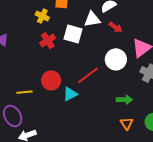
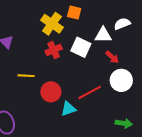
yellow cross: (42, 16) -> (52, 24), size x1.5
red arrow: (115, 27) -> (112, 57), moved
yellow line: (24, 92) -> (26, 76), moved

